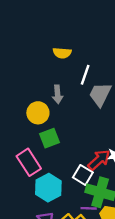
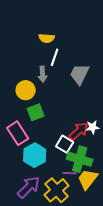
white line: (85, 75) -> (55, 57), moved

